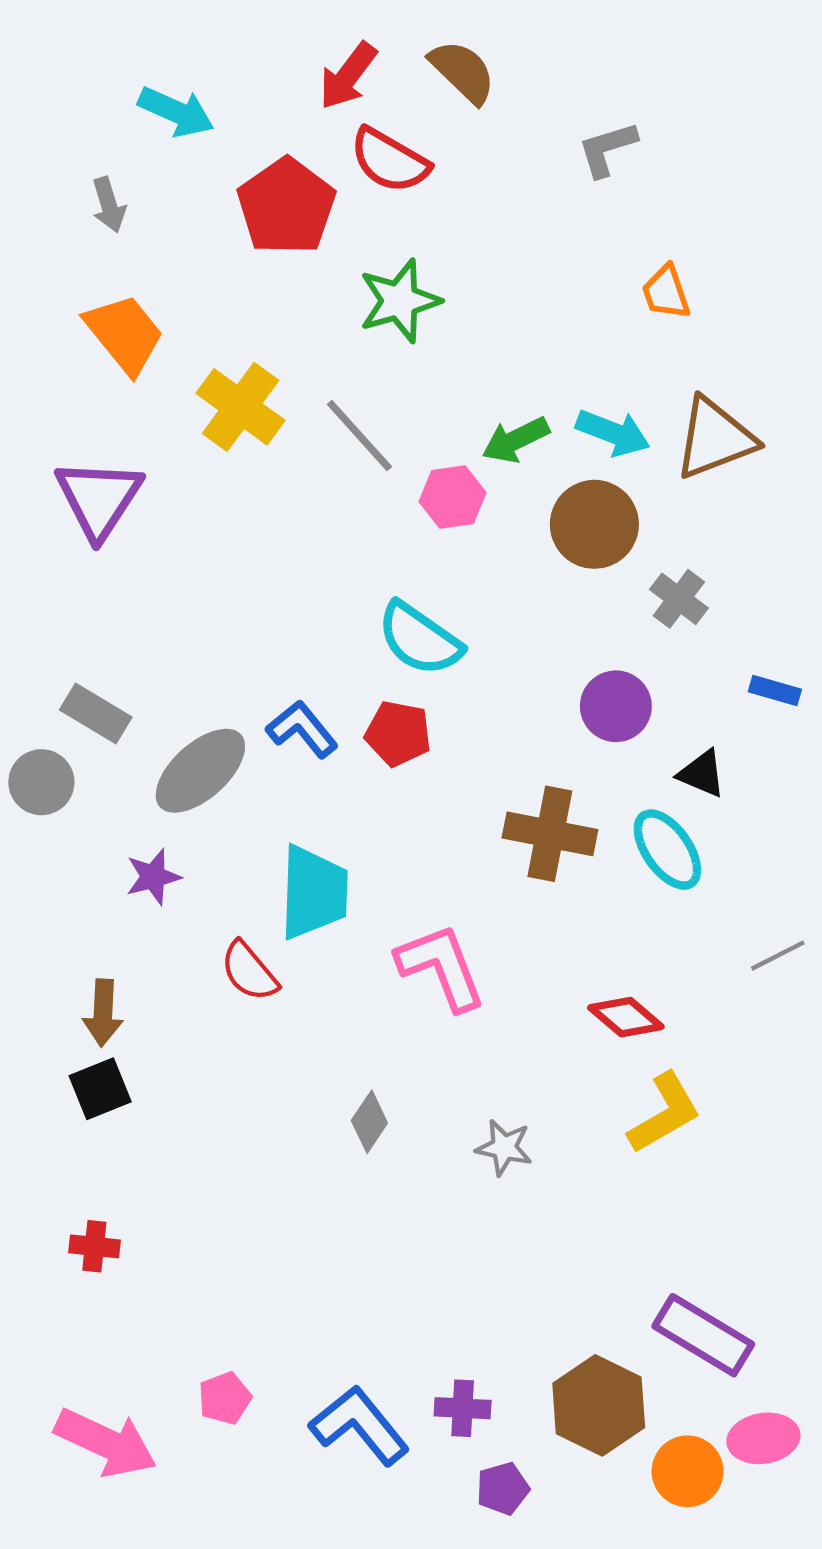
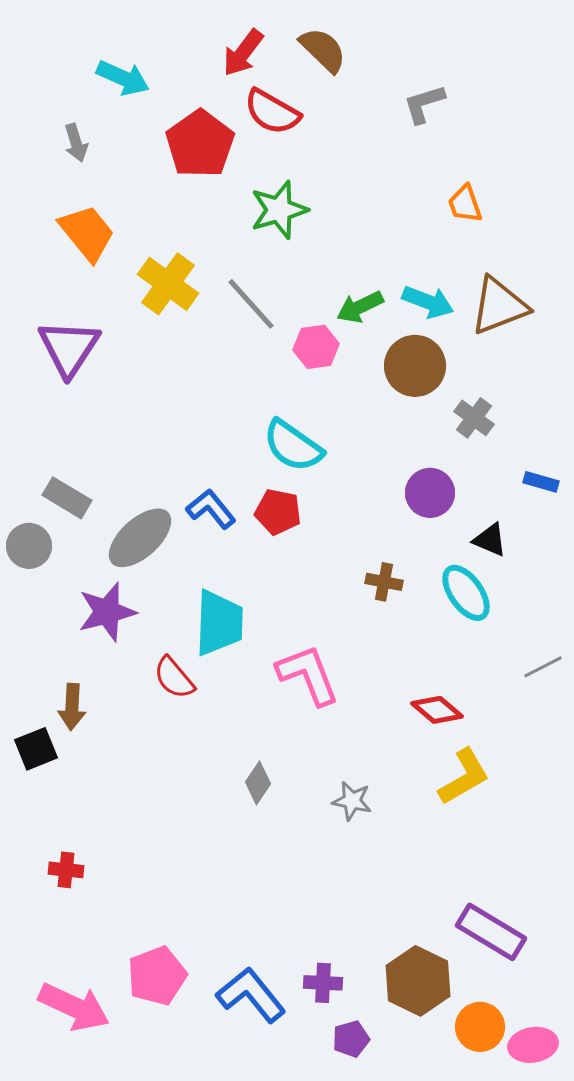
brown cross: (550, 834) -> (384, 582), size x0.6
purple star: (153, 877) -> (107, 612), size x1.5
black square: (100, 1089) -> (36, 749), moved
pink pentagon: (225, 1398) -> (157, 976), size x1.6
pink ellipse: (763, 1438) -> (533, 1045), moved

